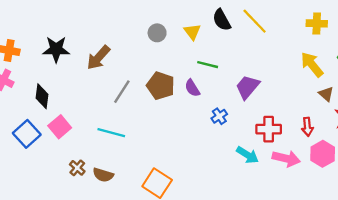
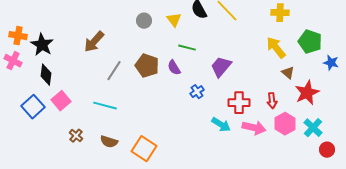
black star: (56, 49) -> (42, 45), moved, turned 30
brown semicircle: (103, 175) -> (109, 142), moved

